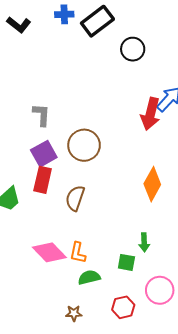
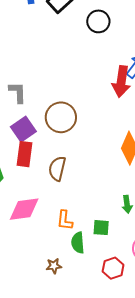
pink diamond: (49, 252) -> (24, 209), moved, turned -48
green square: (126, 262) -> (101, 228), moved
green semicircle: (89, 277) -> (78, 243), turned -75
brown star: (74, 313) -> (54, 266), moved

